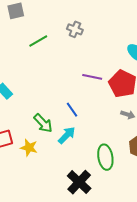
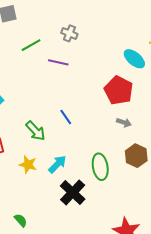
purple line: (92, 77) -> (58, 62), moved
cyan arrow: (67, 135) -> (57, 164), moved
yellow star: (29, 148) -> (28, 165), moved

